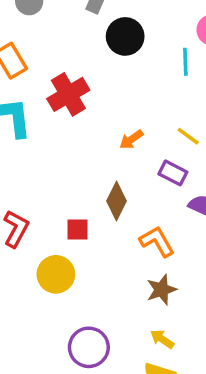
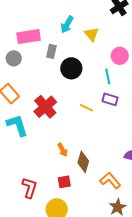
yellow line: (188, 136) -> (86, 108), moved
orange arrow: (131, 139) -> (63, 150), moved, turned -72
purple rectangle: (173, 173) -> (110, 99), moved

